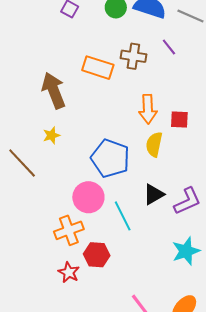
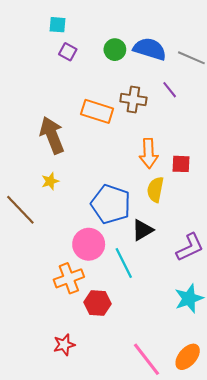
black triangle: (154, 194) -> (142, 230), moved
red star: (69, 272) -> (64, 345), moved, turned 30

